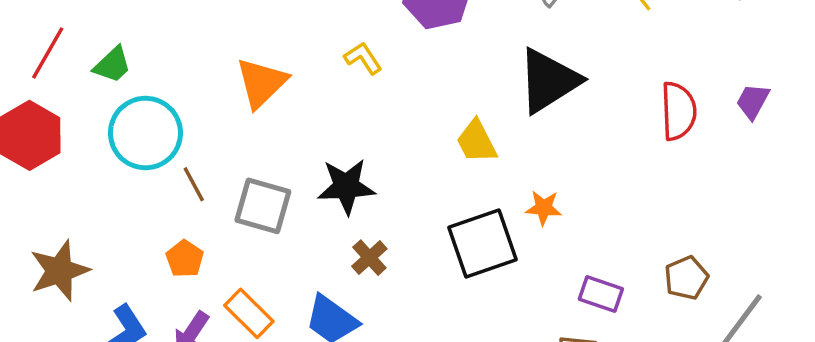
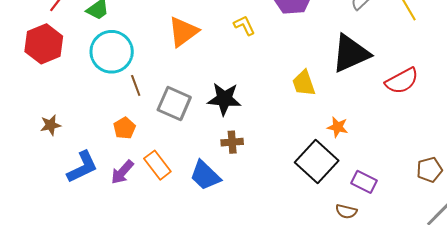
red semicircle: (679, 111) -> (402, 81), moved, turned 56
black square: (482, 244) -> (317, 162), moved, turned -36
brown cross: (369, 258) -> (232, 142), turned 30
brown star: (59, 271) -> (51, 125), size x0.6
brown pentagon: (686, 278) -> (429, 170), moved

